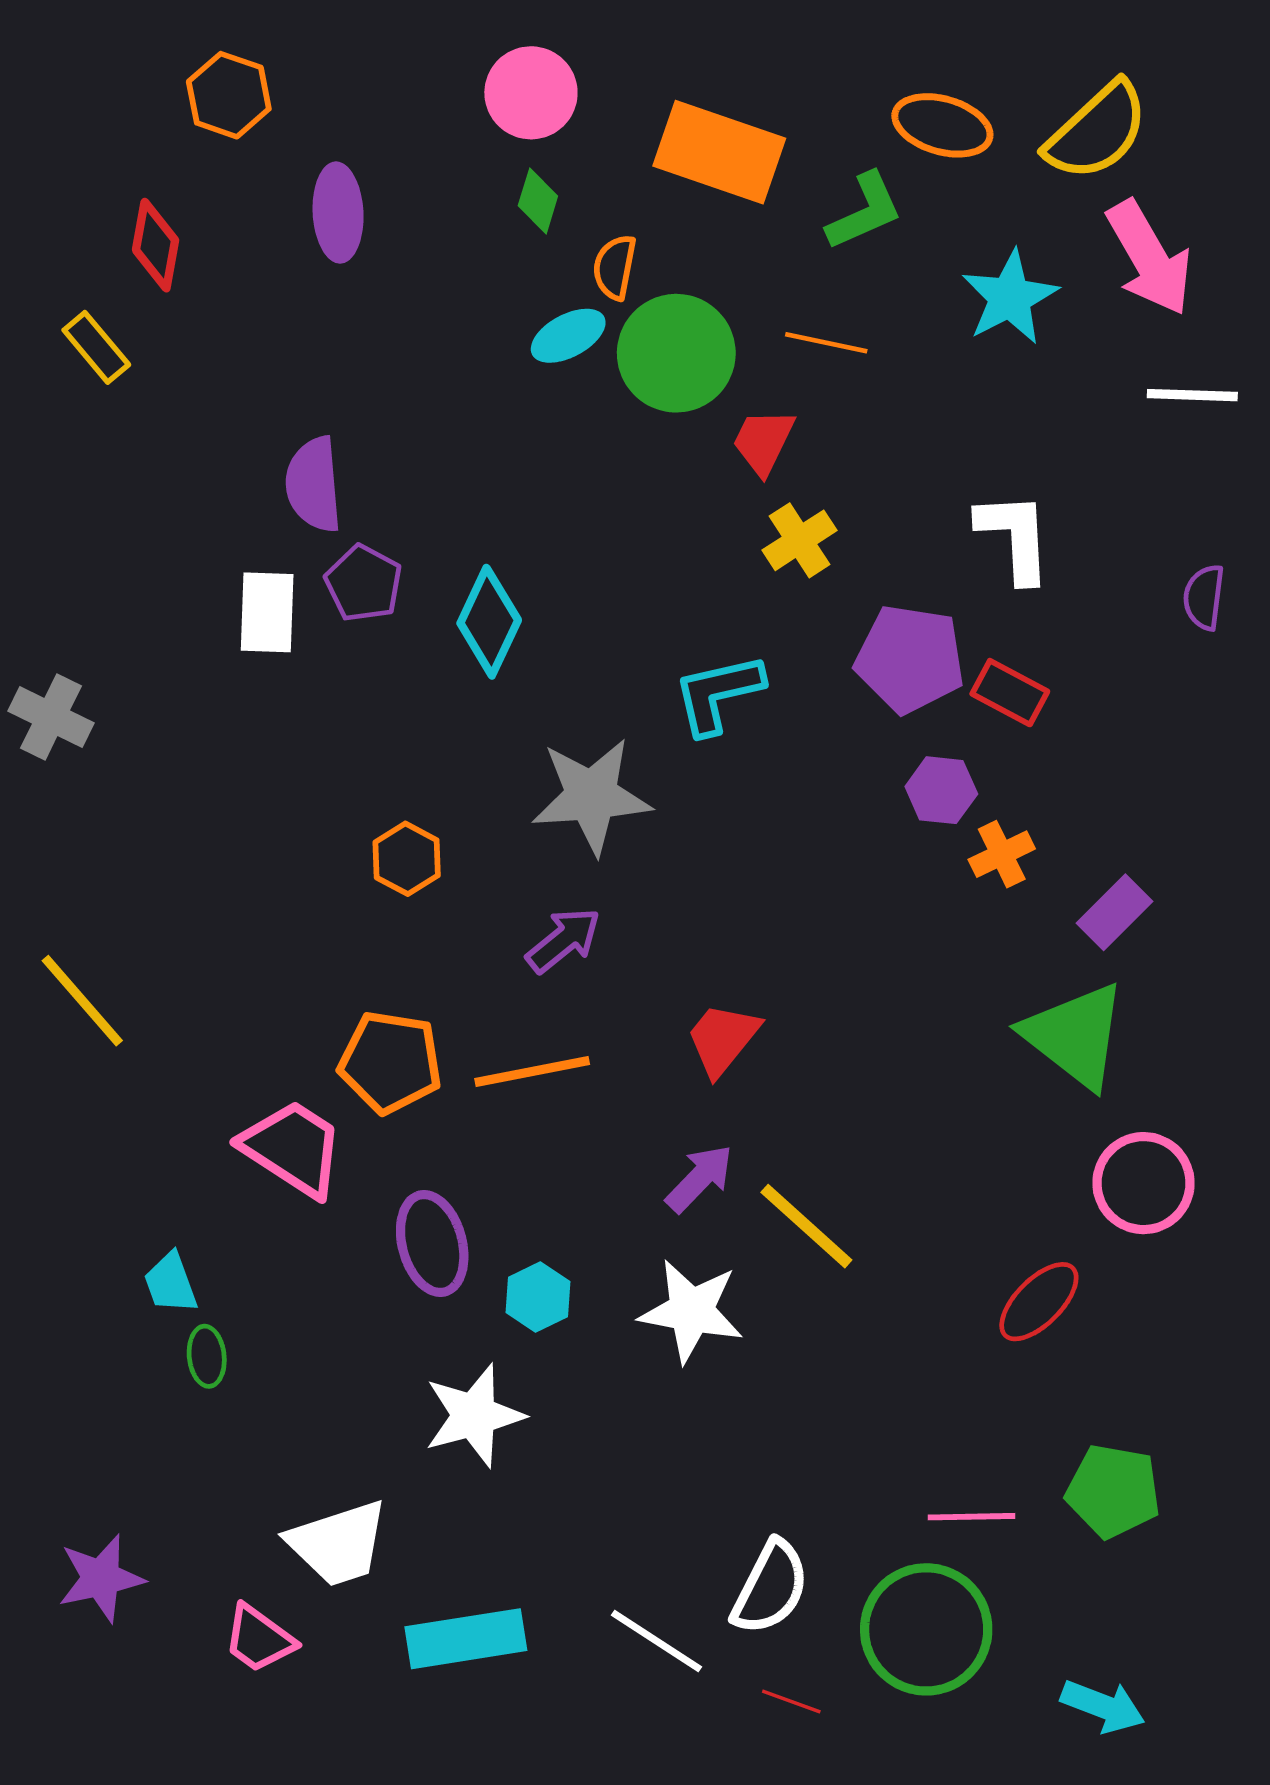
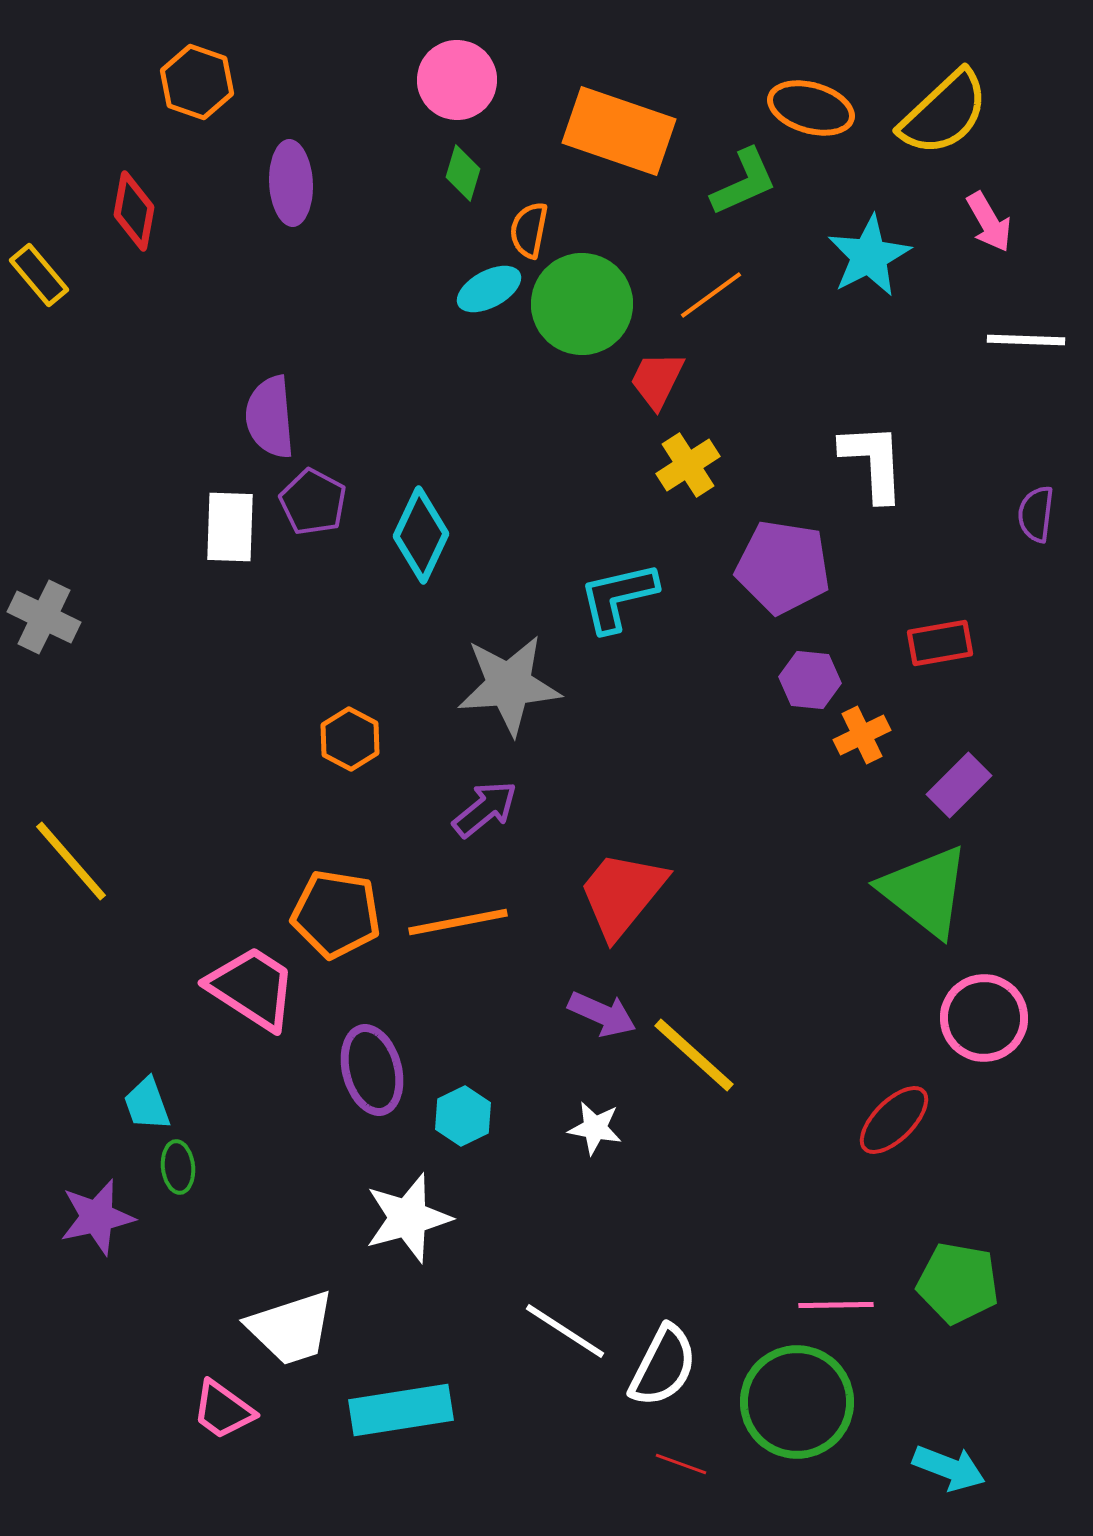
pink arrow: (1149, 258) -> (989, 222), size x0.6
orange line: (826, 343) -> (711, 295), turned -48
yellow rectangle: (96, 347) -> (39, 275), moved
red rectangle: (1010, 693) -> (940, 643), moved, turned -38
red trapezoid: (723, 1039) -> (622, 894), size x1.4
purple arrow: (700, 1178) -> (602, 1014), turned 70
white star: (691, 1311) -> (595, 1128), size x0.6
purple star: (101, 1578) -> (97, 1217), moved
white line: (657, 1641) -> (565, 1331), moved

